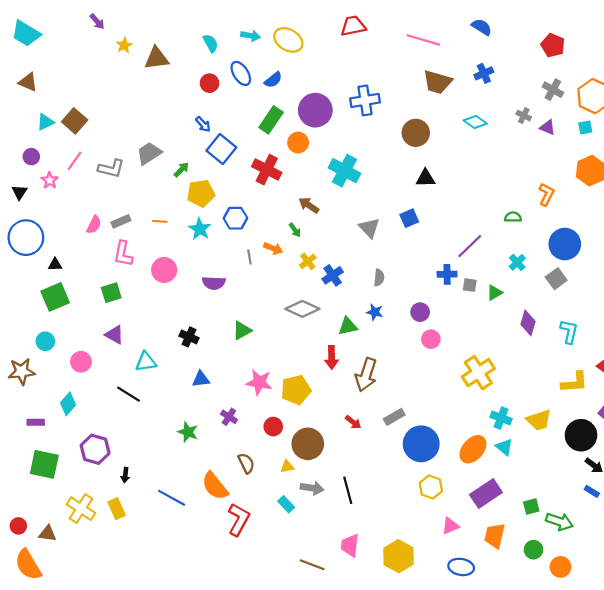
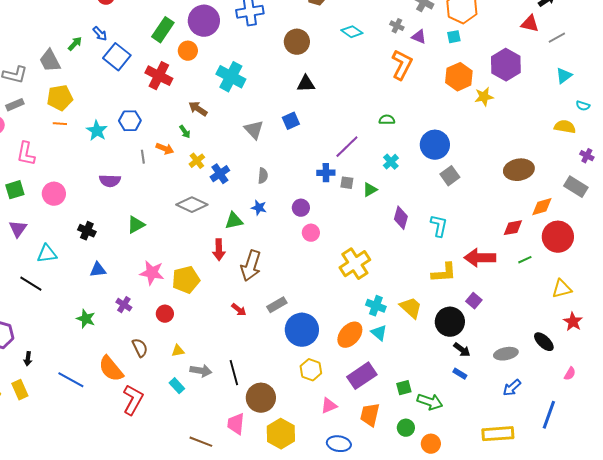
gray trapezoid: (149, 153) -> (50, 61), turned -85
green arrow: (181, 170) -> (75, 44), moved
yellow pentagon: (201, 193) -> (60, 98), moved
orange L-shape: (546, 194) -> (402, 65), moved, size x1.4
gray rectangle: (121, 221) -> (15, 105), moved
pink circle: (164, 270) -> (54, 194), moved
gray square: (556, 279) -> (450, 176), moved
purple triangle: (114, 335) -> (18, 229), turned 36
yellow trapezoid: (539, 420) -> (411, 308), turned -120
brown circle: (308, 444) -> (261, 398), moved

